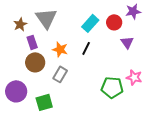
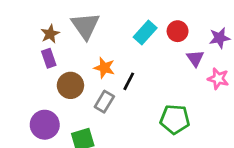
purple star: (133, 11) -> (220, 38), moved
purple rectangle: (32, 42) -> (49, 58), moved
black line: (86, 48) -> (129, 81), moved
pink star: (134, 77) -> (218, 79), moved

